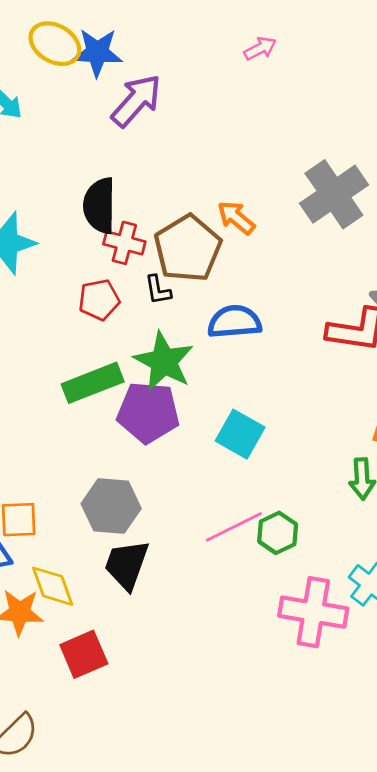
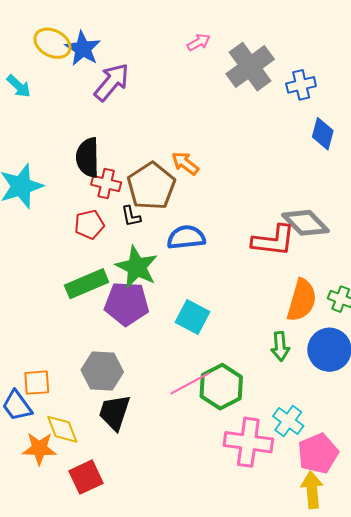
blue star: (97, 52) -> (83, 49), turned 30
gray cross: (334, 194) -> (250, 67), moved
green hexagon: (278, 533) -> (221, 387), size x1.5

